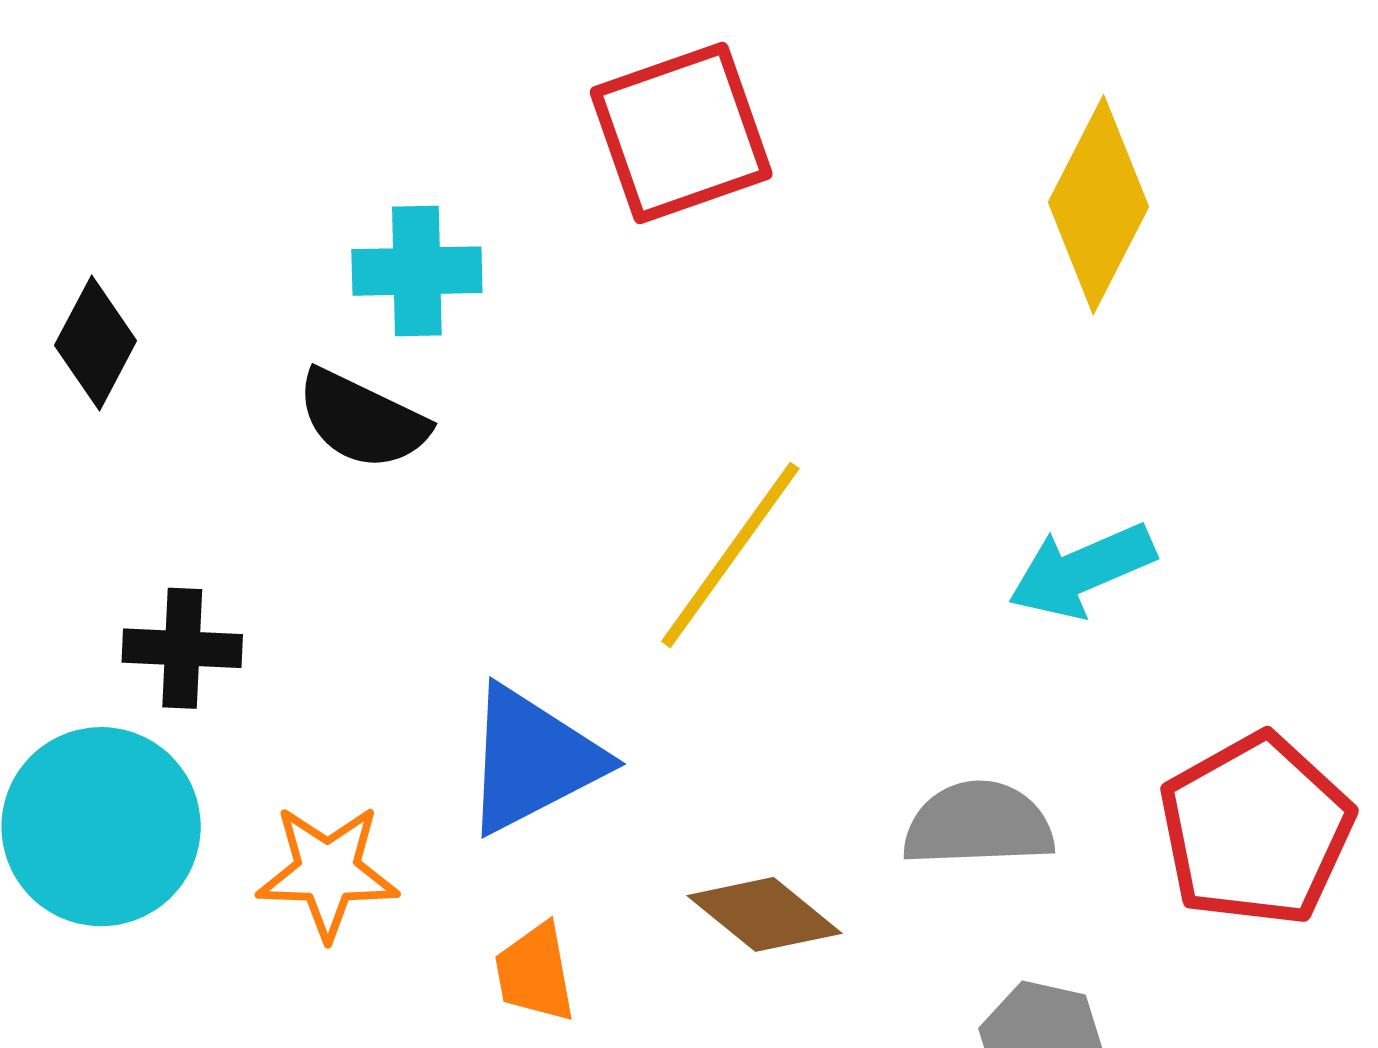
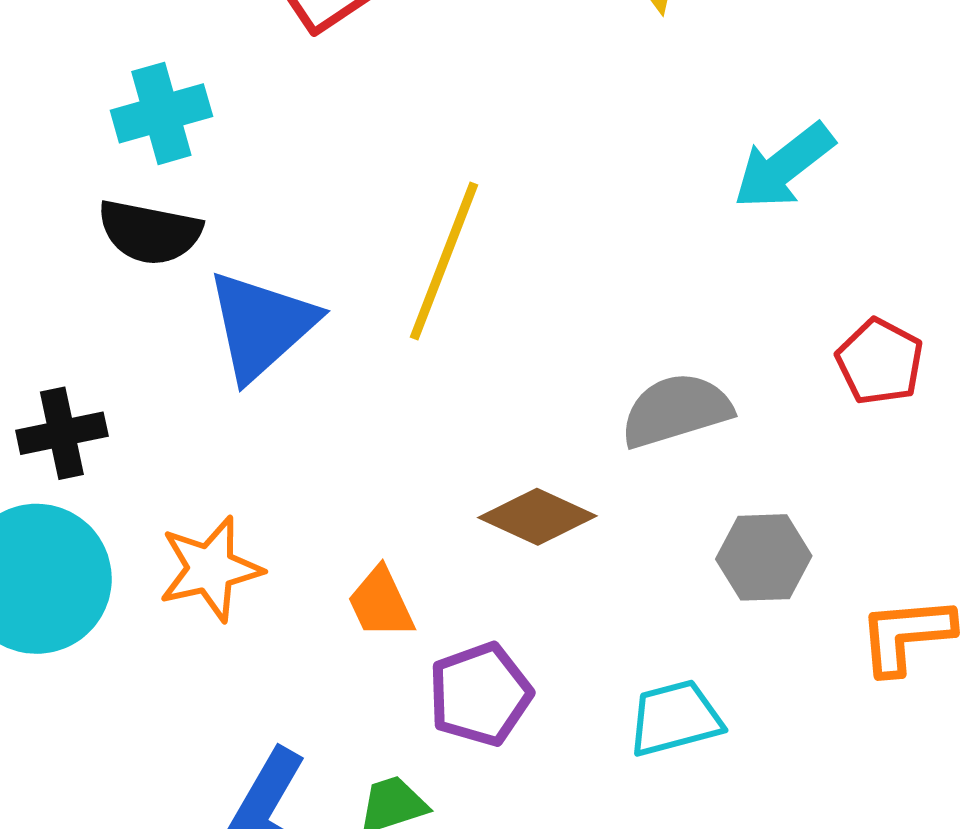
cyan arrow: (1082, 571) -> (784, 166), moved
blue triangle: (532, 760) -> (261, 325), moved
red pentagon: (1256, 830) -> (880, 362), size x0.6

